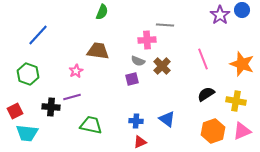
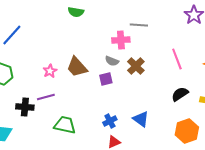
green semicircle: (102, 12) -> (76, 12), turned 77
brown trapezoid: (98, 51) -> (77, 67), moved, turned -140
blue cross: (136, 121) -> (110, 121), turned -32

